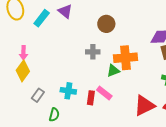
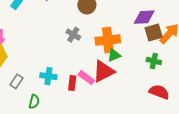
gray cross: (93, 52) -> (73, 35), turned 32
green triangle: (113, 71) -> (114, 55), moved
red triangle: (144, 106) -> (104, 71), moved

